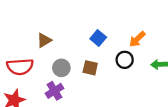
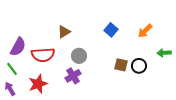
black circle: (125, 60) -> (139, 66), moved
brown square: (90, 68) -> (121, 65), moved

